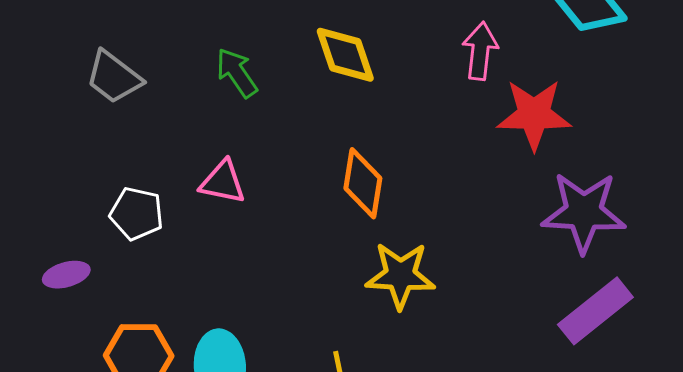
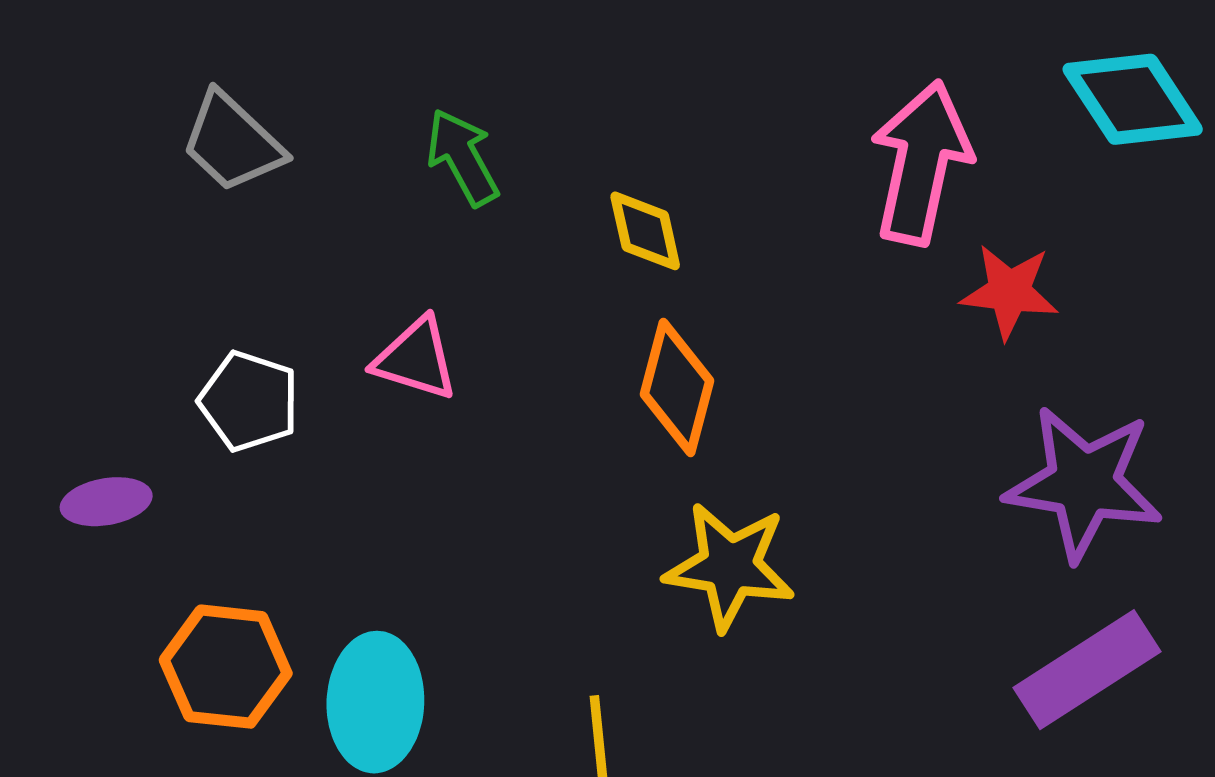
pink arrow: (480, 51) -> (921, 163), size x1.5
yellow diamond: (345, 55) -> (645, 231), moved, size x0.7
red star: (534, 114) -> (1009, 292), size x0.7

